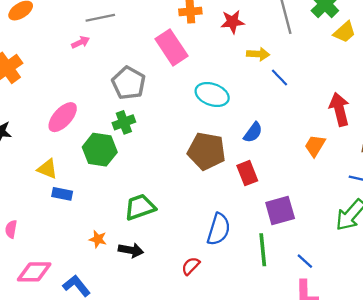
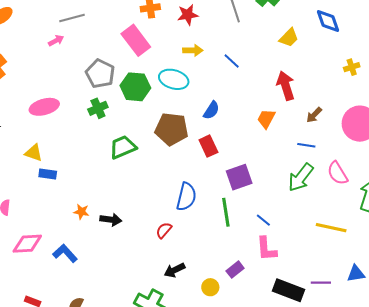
yellow trapezoid: (345, 32) -> (289, 38), moved
yellow arrow: (258, 54) -> (193, 50), moved
pink ellipse: (63, 117) -> (44, 107), turned 36
green hexagon: (100, 150) -> (135, 87), moved
green trapezoid: (140, 207) -> (123, 147), moved

